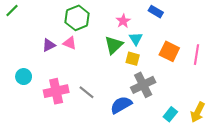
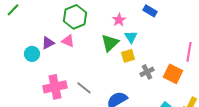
orange square: (169, 51) -> (173, 74), moved
yellow square: (133, 59) -> (128, 56), turned -32
cyan circle: (24, 77) -> (32, 54), moved
gray cross: (143, 85) -> (147, 72), moved, size x0.6

